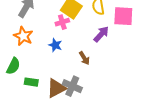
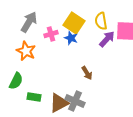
pink cross: (62, 22) -> (51, 34), moved
purple arrow: (101, 34) -> (107, 39), moved
blue star: (55, 45) -> (71, 38), moved

